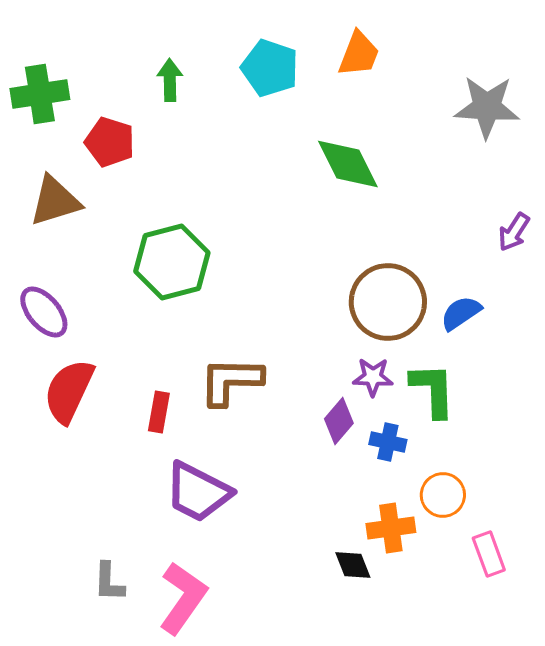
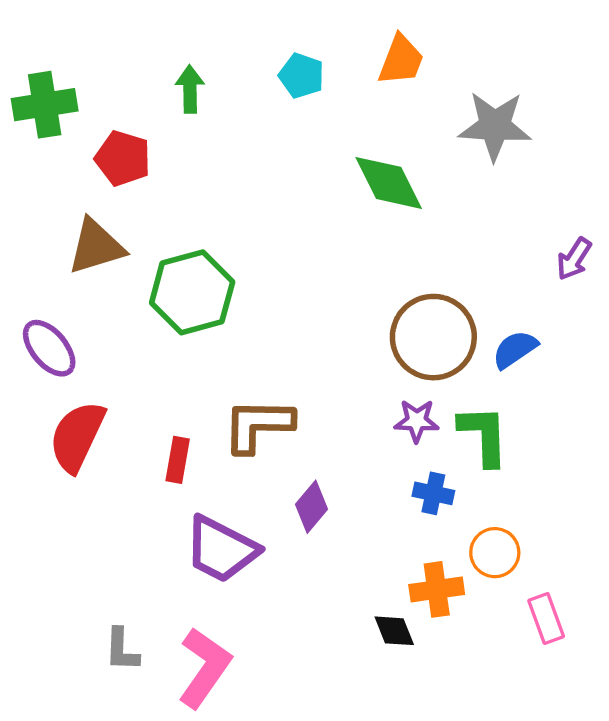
cyan pentagon: (270, 68) -> (302, 76), size x0.7
gray star: (487, 107) -> (495, 126), moved
brown triangle: (55, 201) -> (96, 247), moved
purple diamond: (339, 421) -> (312, 507), moved

